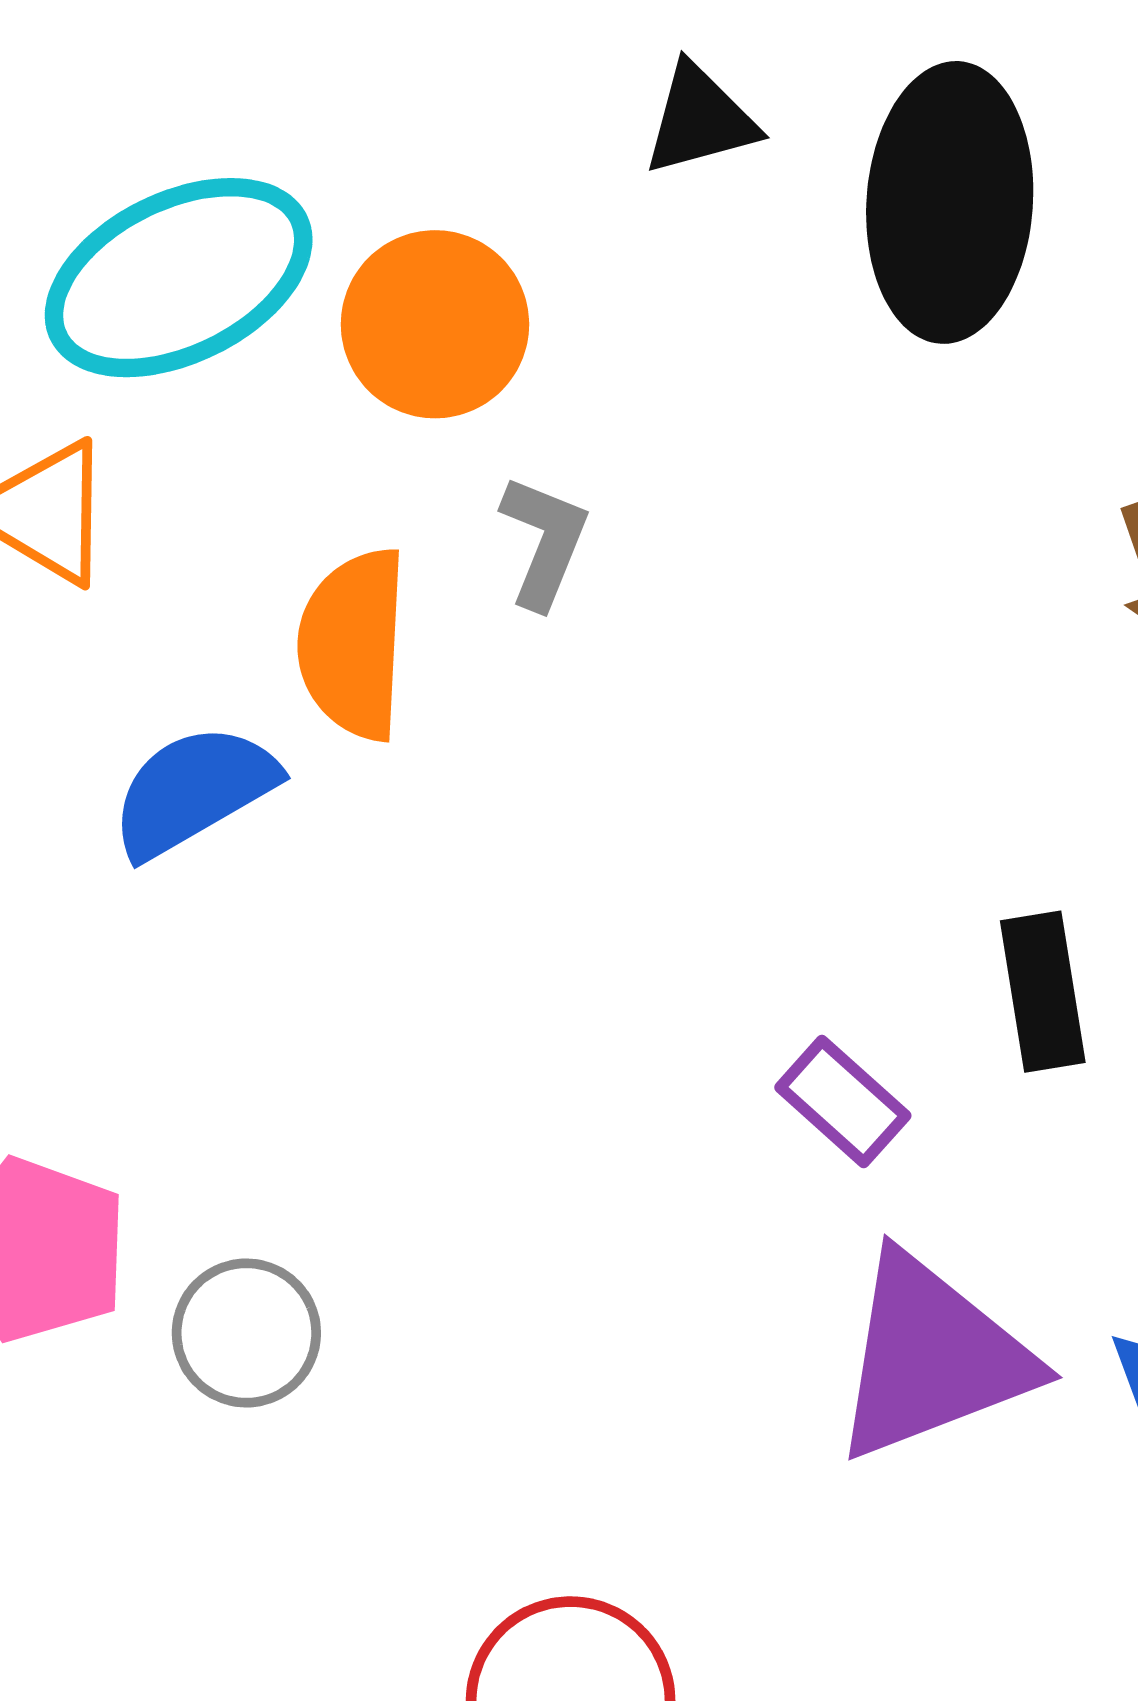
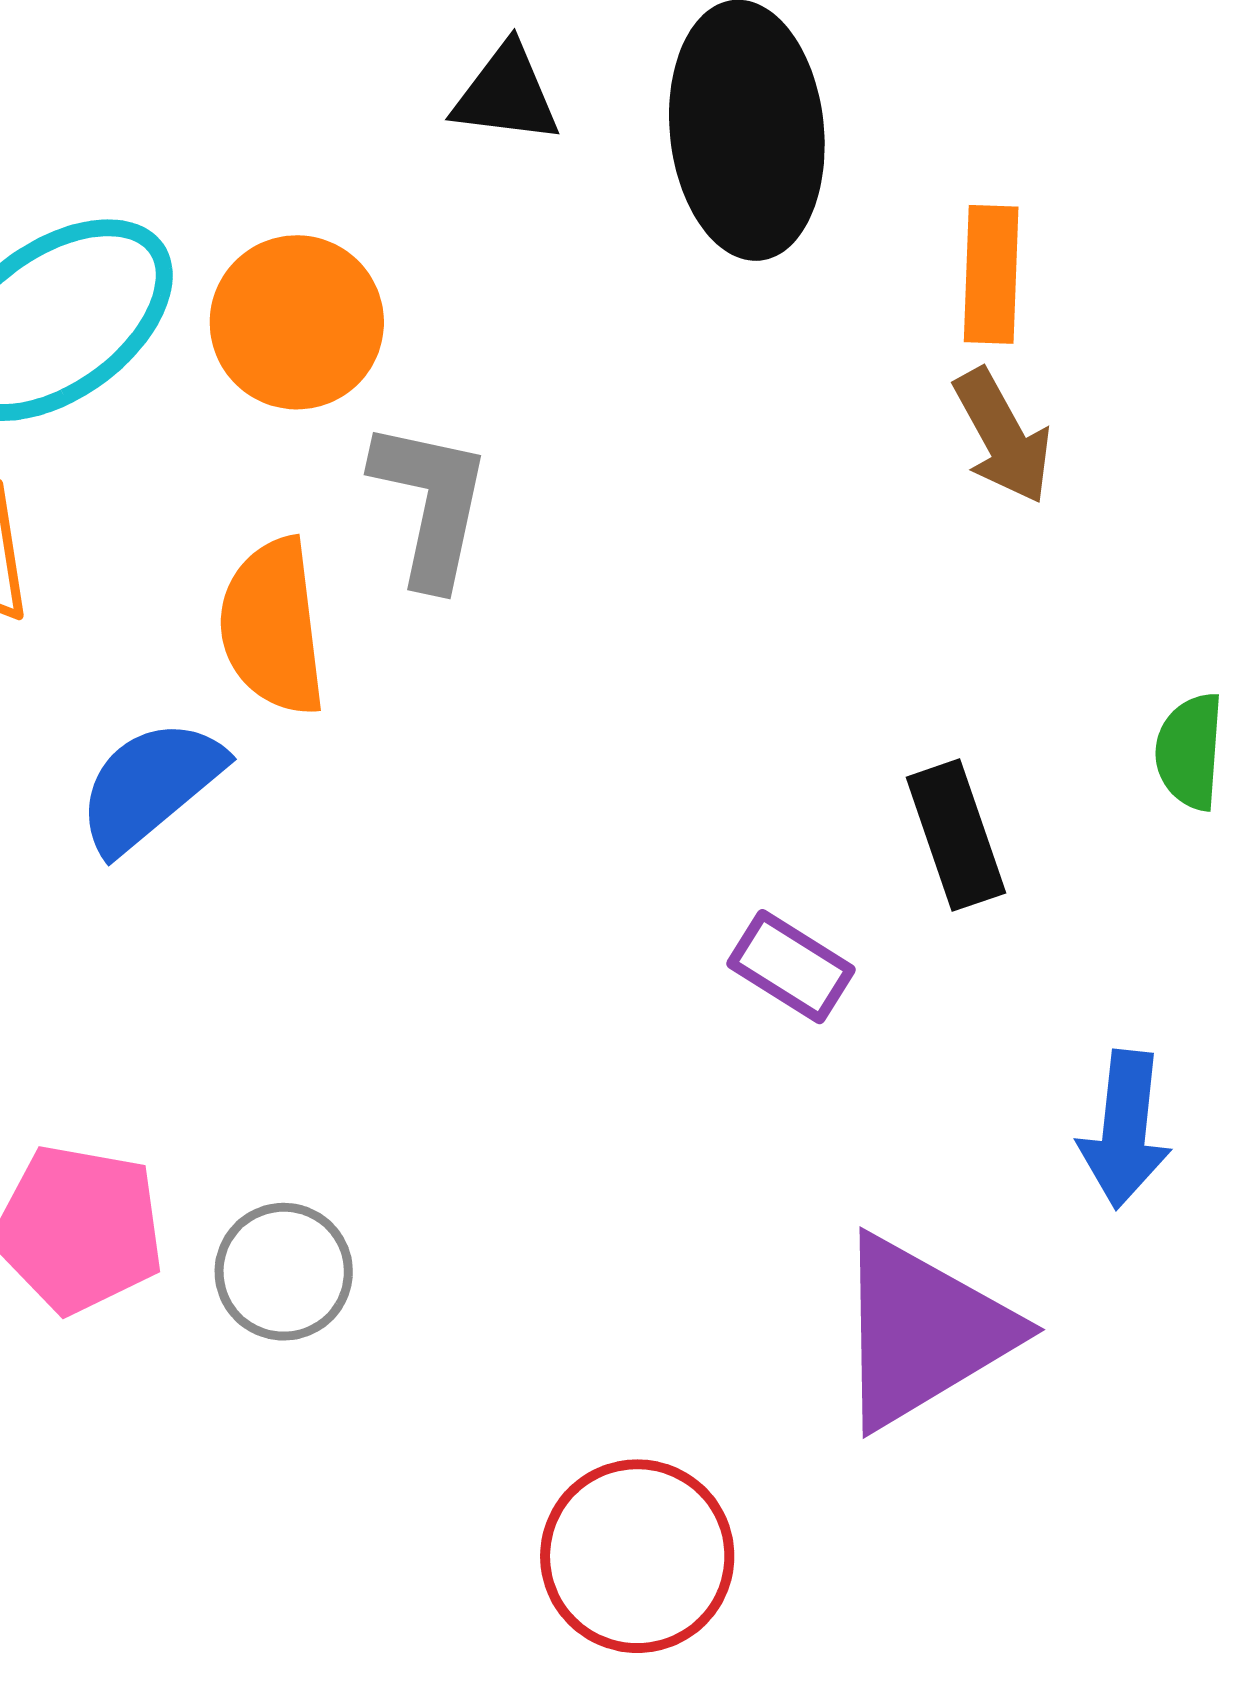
black triangle: (700, 120) -> (506, 94), turned 32
gray L-shape: (544, 542) -> (431, 503), size x1.4
purple triangle: (932, 1357) -> (923, 1332), moved

